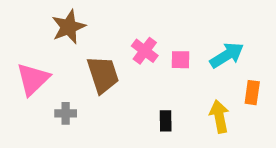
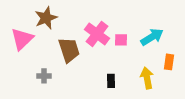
pink cross: (145, 51) -> (97, 34), size x1.4
pink triangle: (33, 79) -> (22, 39), moved

